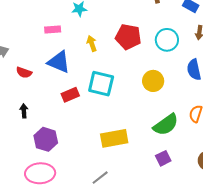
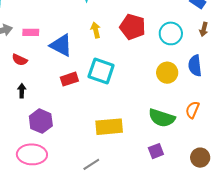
pink rectangle: (53, 29) -> (31, 32), moved
red semicircle: (24, 73) -> (20, 60), moved
yellow circle: (153, 81) -> (167, 73), moved
green semicircle: (166, 125) -> (162, 118), turned 48

